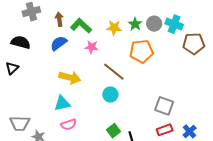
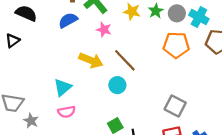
orange pentagon: (141, 51) -> (176, 45), moved
yellow arrow: (70, 78) -> (91, 60), moved
cyan triangle: (62, 103) -> (63, 87), turned -36

